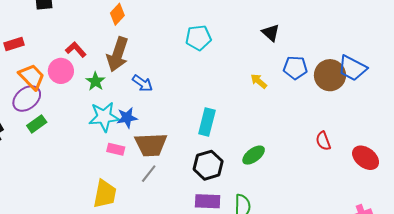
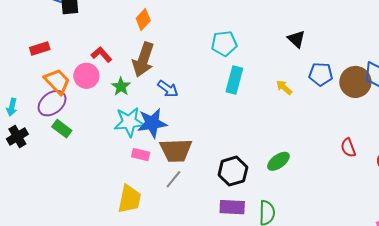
blue star: (127, 118) -> (152, 123), size x1.4
cyan rectangle: (207, 122) -> (234, 80), moved
green rectangle: (37, 124) -> (62, 129), turned 72

